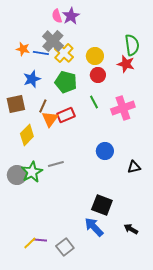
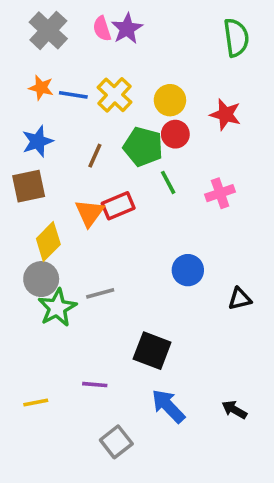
gray cross: (53, 41) -> (48, 30), moved
green semicircle: (132, 45) -> (236, 38), moved
blue star: (32, 79) -> (38, 141), moved
green pentagon: (66, 82) -> (143, 147), moved
brown line: (43, 106) -> (95, 156), moved
pink cross: (123, 108) -> (220, 193), size x0.7
gray circle: (17, 175) -> (41, 279), moved
black square: (102, 205) -> (152, 351), moved
purple line: (40, 240) -> (95, 385), moved
yellow line: (30, 243) -> (36, 403), moved, turned 32

